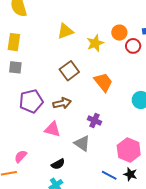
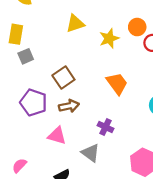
gray square: (15, 67) -> (26, 56), moved, turned -32
brown square: (69, 71) -> (63, 77), moved
purple pentagon: (31, 101) -> (34, 102), turned 30

